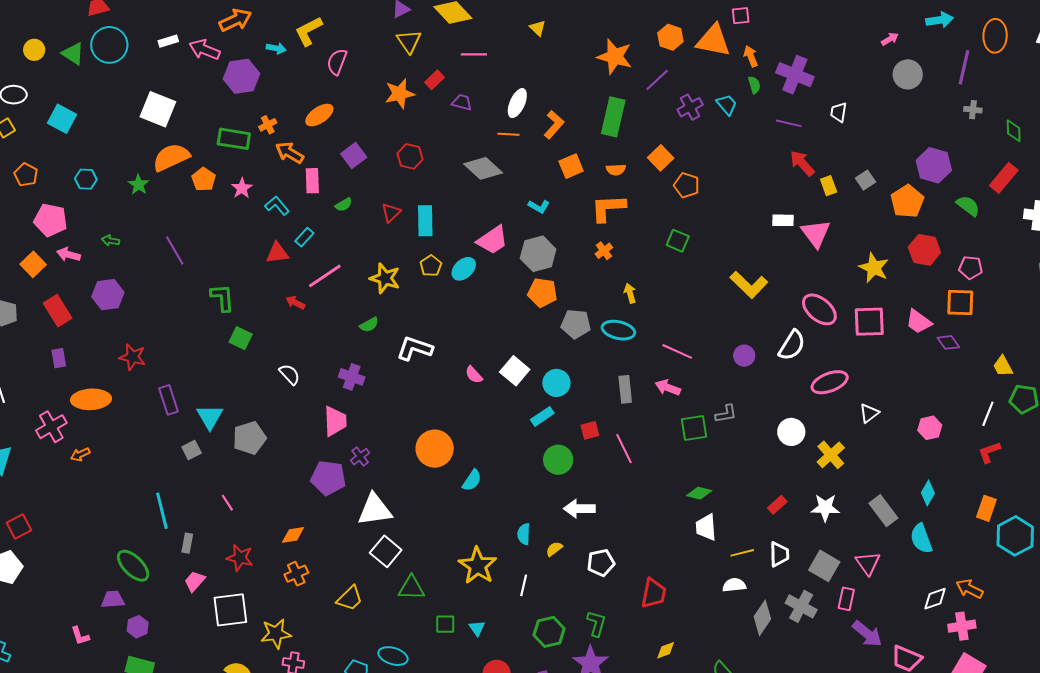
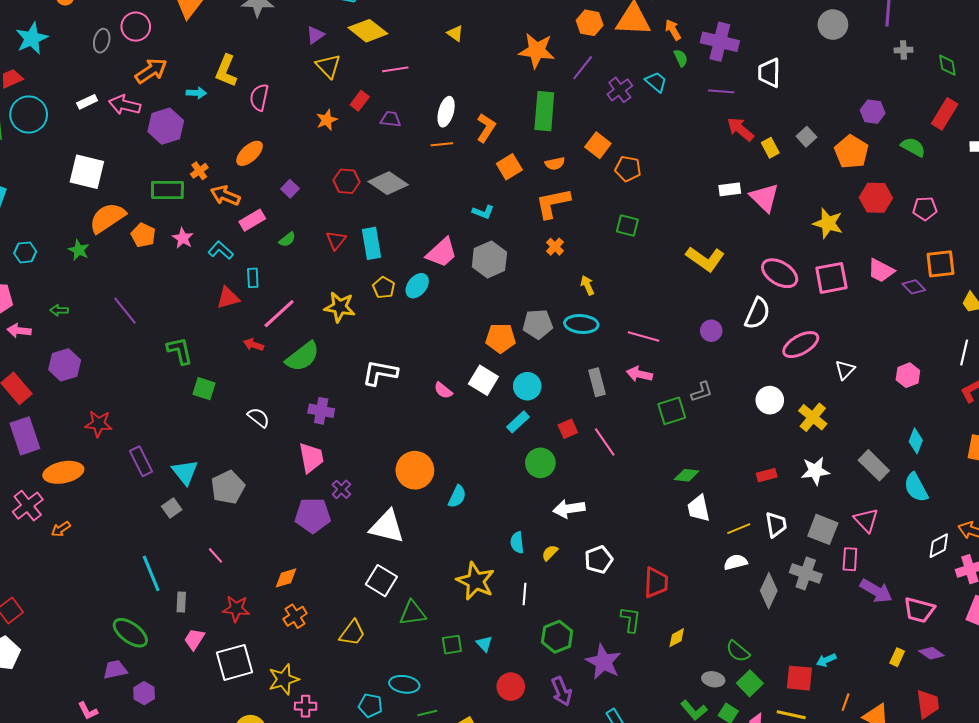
yellow L-shape: (309, 31) -> (226, 71), turned -32
orange star: (400, 94) -> (327, 120), size x0.7
white trapezoid: (839, 112) -> (769, 73), size x1.4
purple square: (354, 156) -> (290, 189), size x0.7
purple hexagon: (934, 165) -> (873, 112), size x0.7
gray diamond: (483, 168) -> (388, 183), moved
pink rectangle: (312, 181) -> (252, 220), turned 70
cyan rectangle: (304, 237) -> (253, 278), turned -36
orange pentagon: (542, 293) -> (501, 338), moved
orange square: (960, 303) -> (940, 264), moved
green semicircle: (369, 325) -> (302, 357), moved, size x1.8
purple rectangle: (59, 358) -> (25, 436), size x1.8
red rectangle: (777, 505) -> (767, 475), turned 36
white triangle: (375, 510) -> (387, 527), moved, turned 30
green L-shape: (596, 624) -> (631, 620), moved

